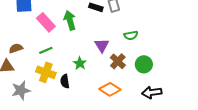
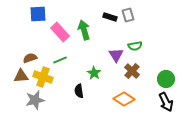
green semicircle: (131, 35) -> (135, 46), moved
green circle: (144, 64) -> (166, 79), moved
yellow cross: (46, 72) -> (43, 77), moved
black arrow: (152, 92) -> (166, 102), turned -108

